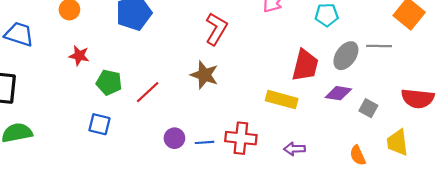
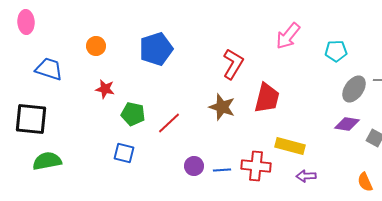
red trapezoid: (305, 65) -> (267, 98), moved
yellow rectangle: (282, 100) -> (290, 146), moved

